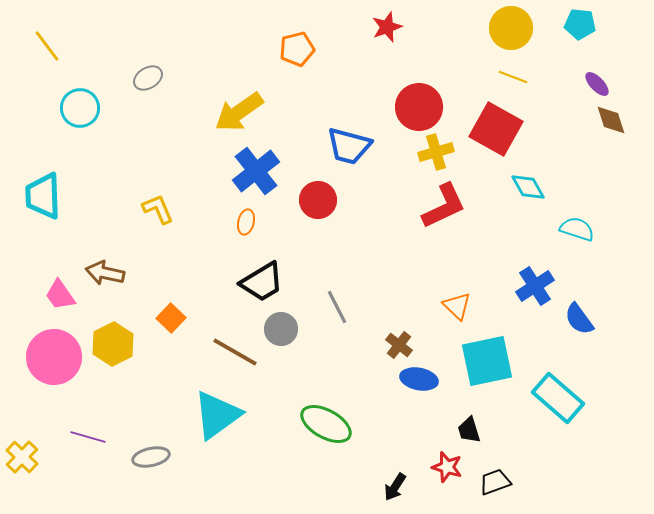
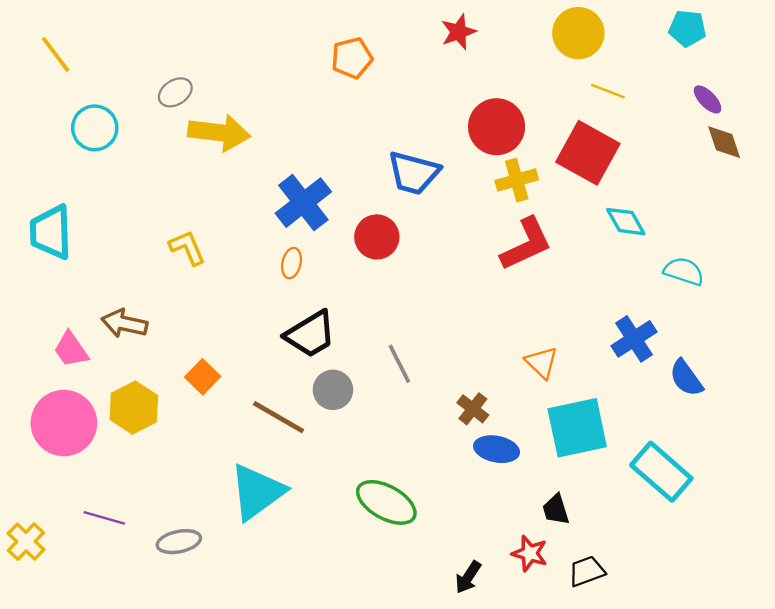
yellow circle: (511, 28) -> (578, 33), moved
yellow arrow: (239, 112) -> (219, 133), moved, turned -138

